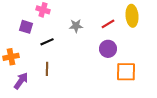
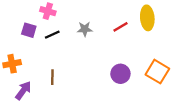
black line: (47, 42) -> (52, 35), moved
purple circle: (108, 49) -> (120, 74), moved
orange square: (126, 72) -> (157, 72), moved, turned 30

